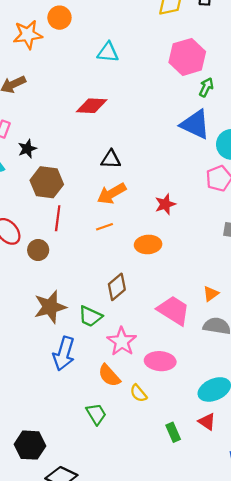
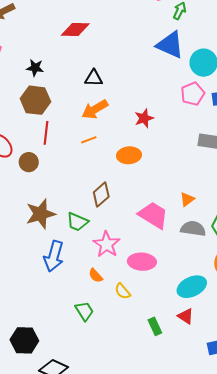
black star: (27, 149) -> (35, 68), moved, turned 30
orange semicircle: (109, 375) -> (96, 276), size x0.7

